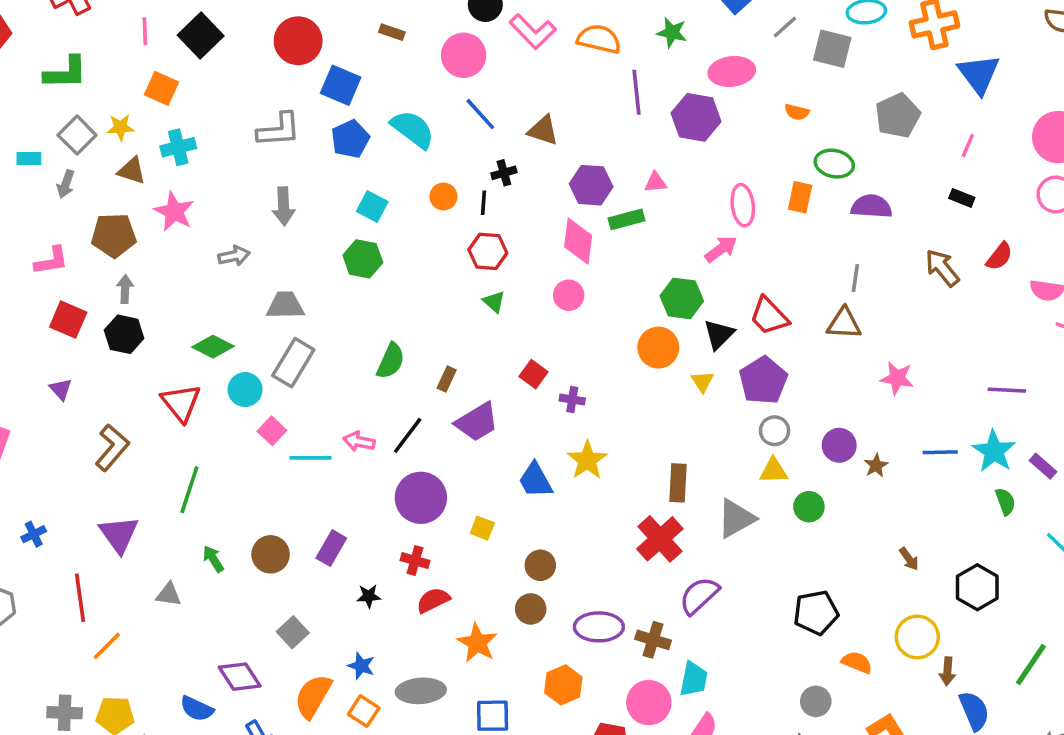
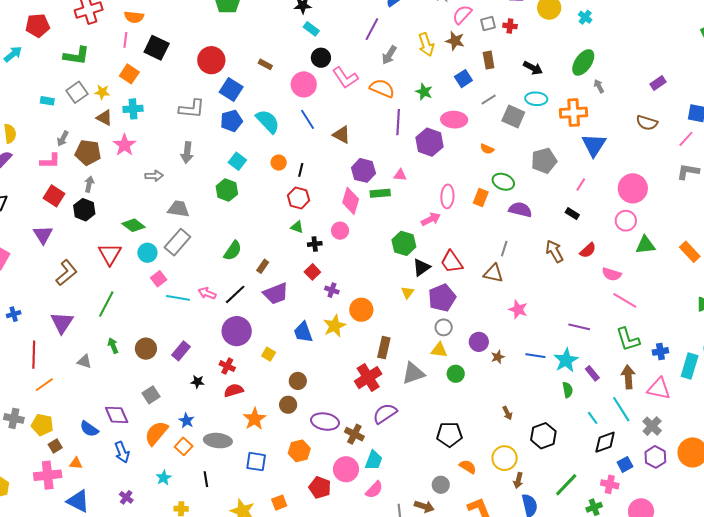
black square: (201, 35) -> (157, 48), turned -30
black cross: (504, 173) -> (315, 244), moved
gray arrow: (66, 184) -> (63, 139), moved
green triangle: (494, 302) -> (297, 227), turned -32
orange circle: (658, 348) -> (361, 310), moved
purple triangle: (61, 389) -> (43, 235), size x1.5

